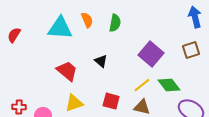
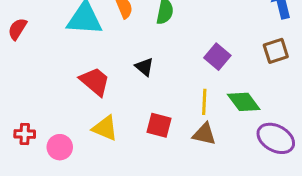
purple square: (151, 54) -> (217, 57), size x0.7
yellow line: (142, 85) -> (204, 102), turned -48
yellow triangle: (74, 103) -> (105, 128), turned 42

